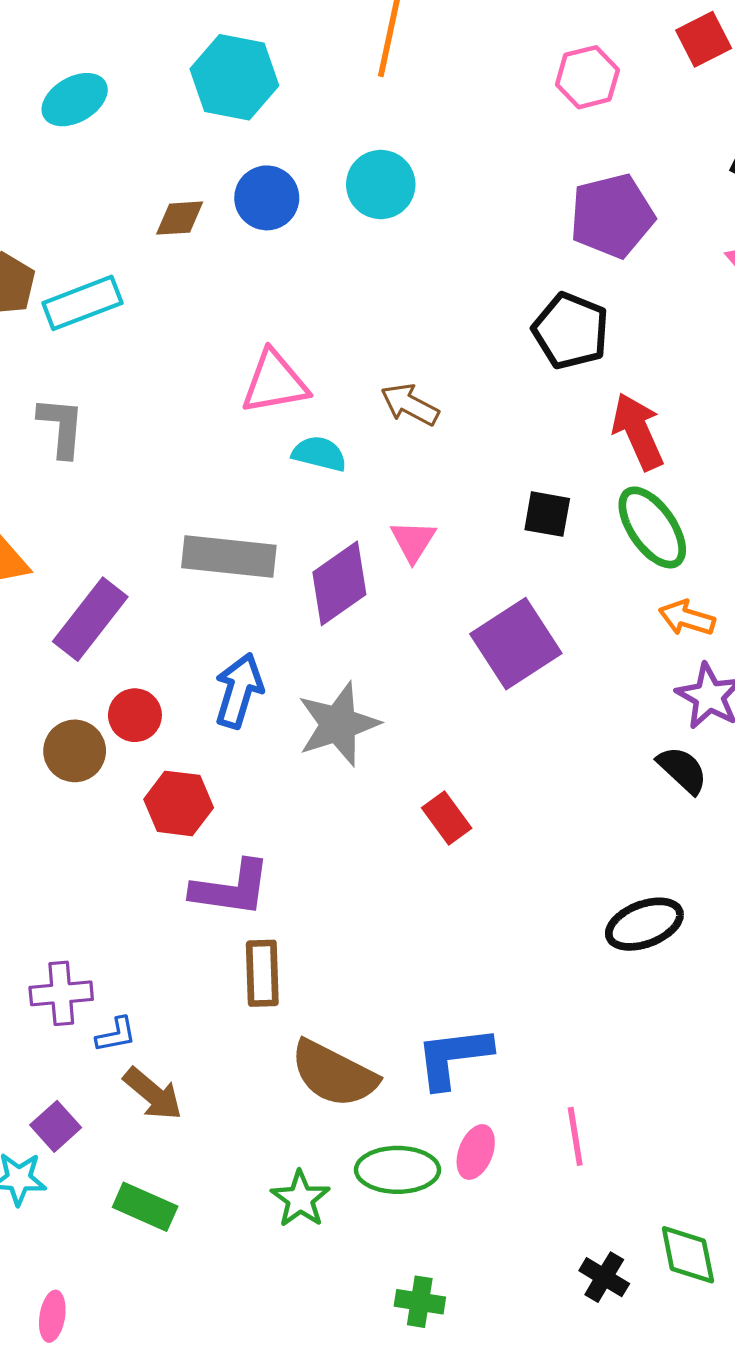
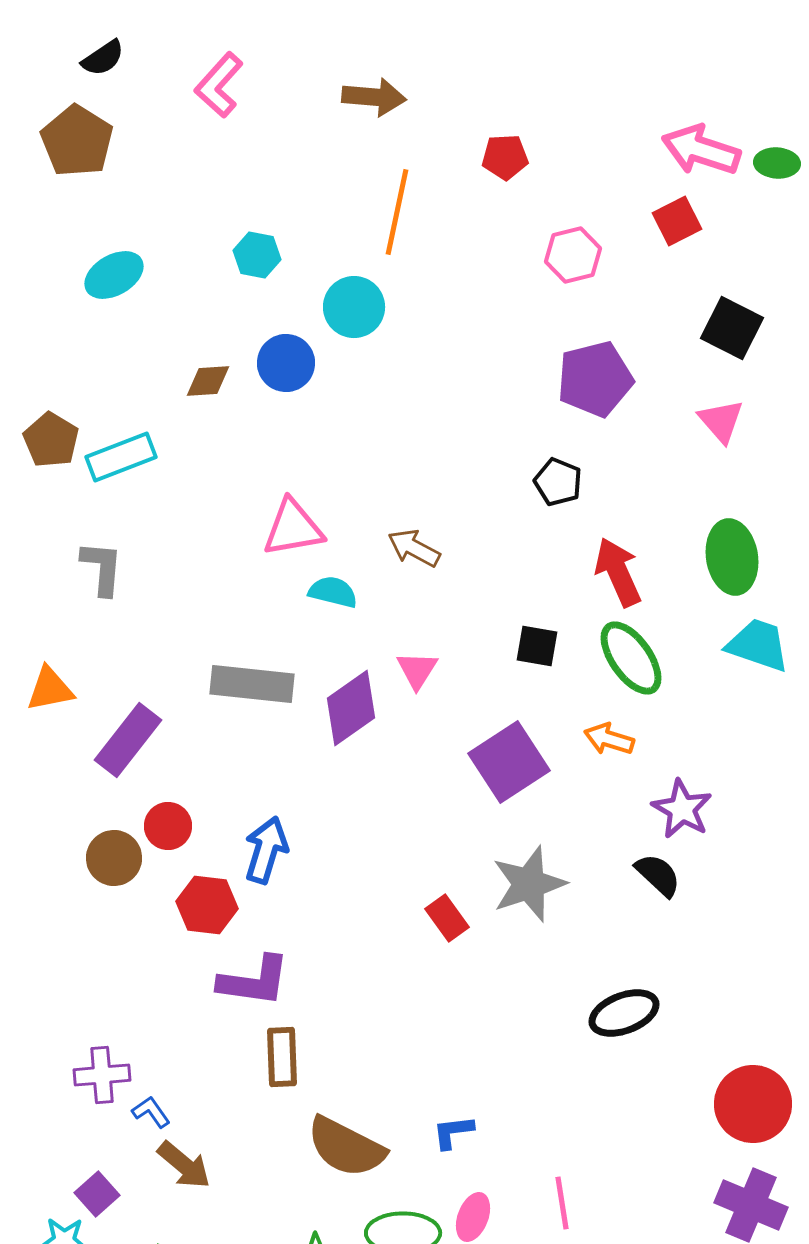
cyan hexagon: (234, 77) -> (257, 255), size x0.6
cyan circle: (381, 184) -> (354, 307), moved
black pentagon: (571, 331) -> (558, 482), size x0.7
orange arrow: (687, 618) -> (609, 739), moved
blue arrow: (239, 691) -> (266, 850), moved
gray star: (338, 724) -> (529, 884), moved
blue L-shape: (116, 1035) -> (151, 1112), turned -114
blue L-shape: (453, 1057) -> (453, 1132), size x0.6

